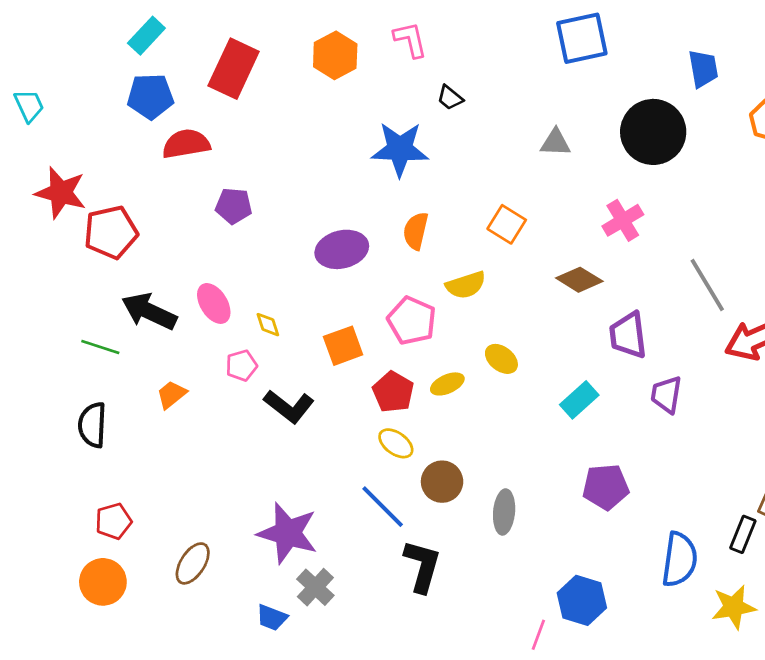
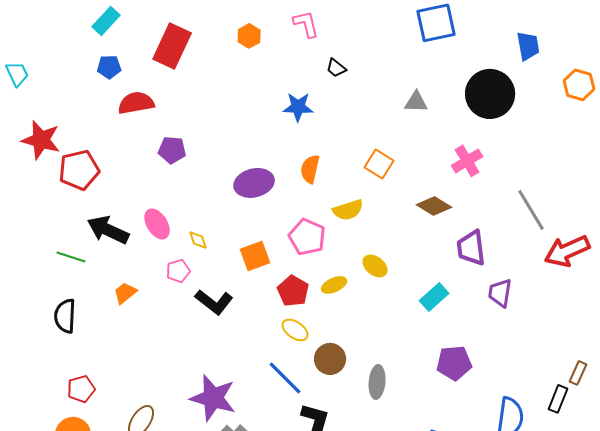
orange hexagon: (335, 55) -> (249, 36), size x0.7
blue pentagon: (150, 96) -> (109, 67), size x0.7
blue star: (400, 149) -> (298, 107), size x0.7

